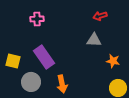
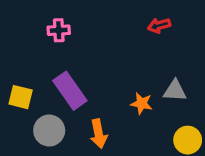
gray triangle: (94, 40) -> (175, 91), moved
orange star: (113, 61) -> (141, 103), moved

